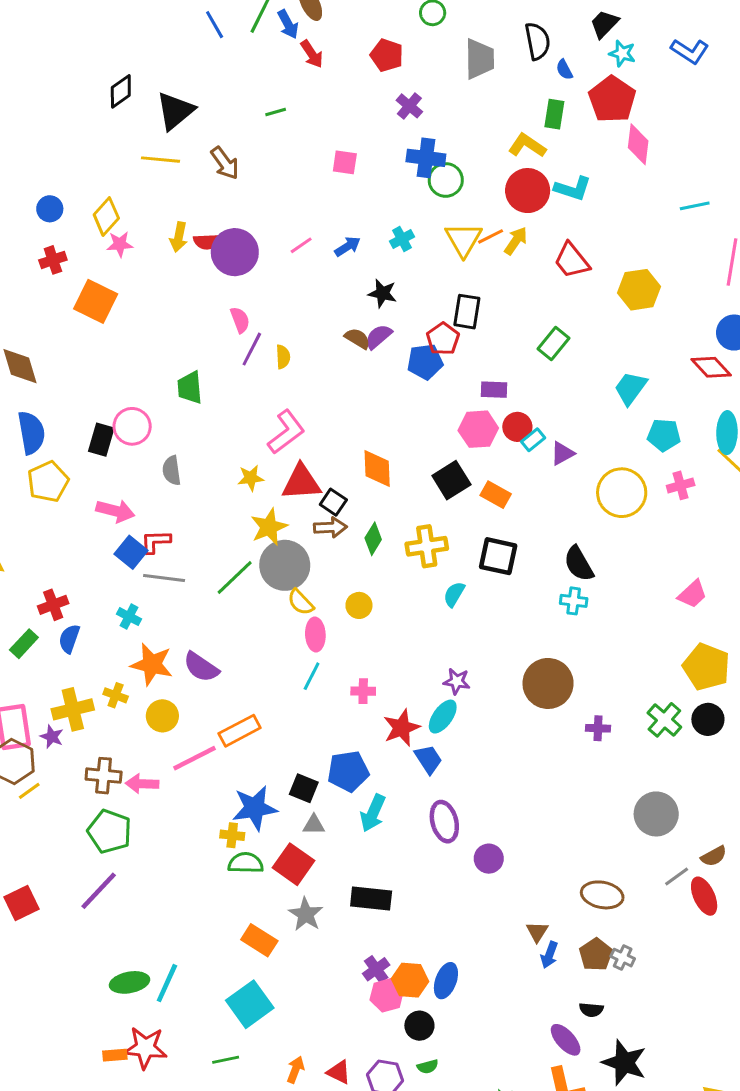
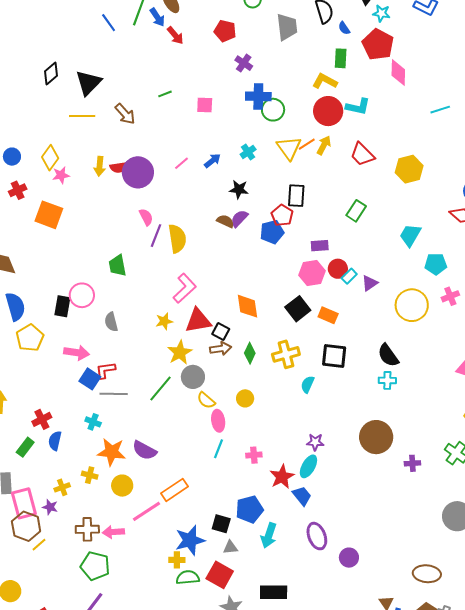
green line: (276, 112) -> (165, 94), moved
yellow semicircle: (283, 357) -> (177, 239), size x1.8
gray circle: (285, 565) -> (193, 377), size x0.7
yellow cross: (73, 709) -> (62, 487), size x0.6

